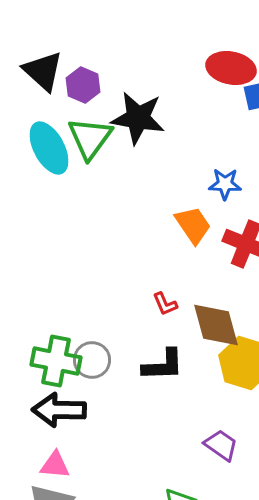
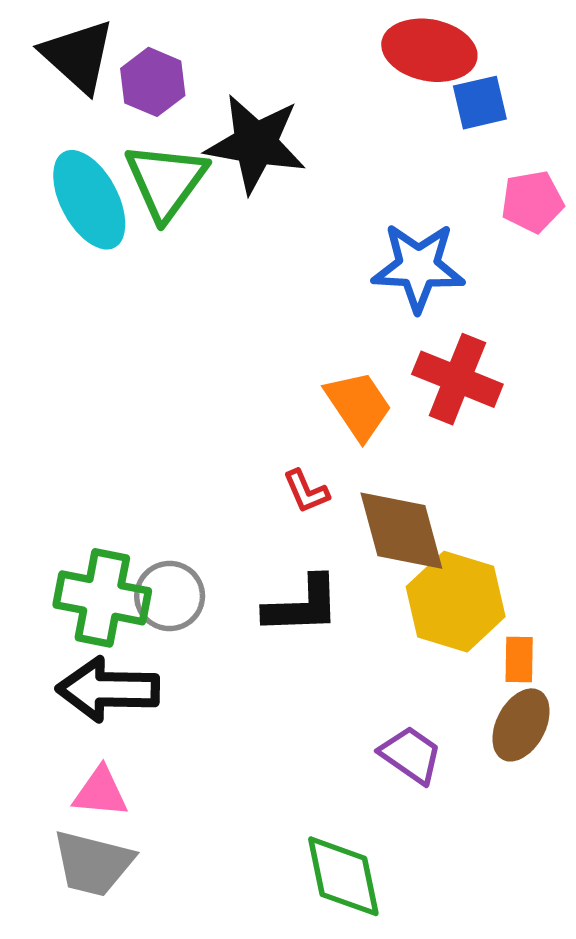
blue star: (225, 184) -> (418, 267), size x1.5
orange trapezoid: (193, 225) -> (358, 405), moved

